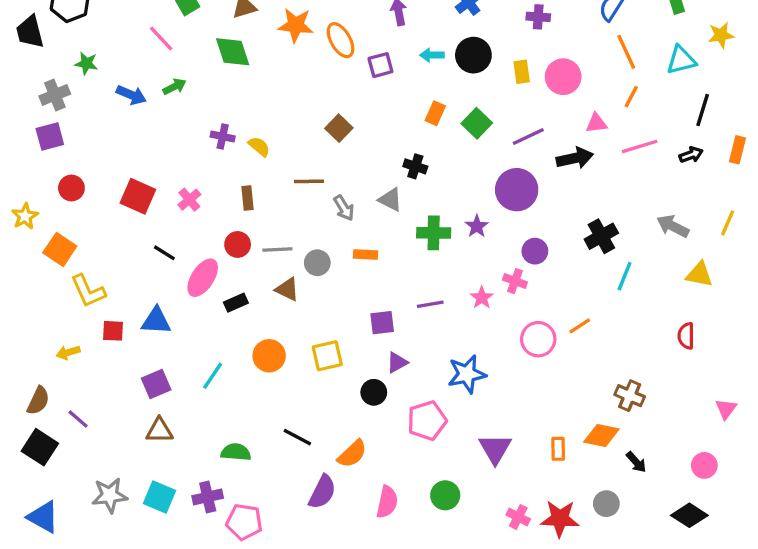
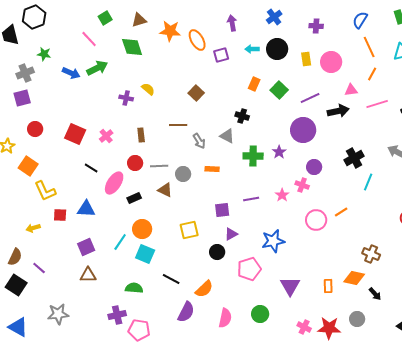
green arrow: (174, 87) -> (97, 68), size x1.5
yellow semicircle: (259, 146) -> (148, 89), moved
orange circle: (269, 356) -> (142, 229), moved
cyan square: (159, 497) -> (145, 254), moved

